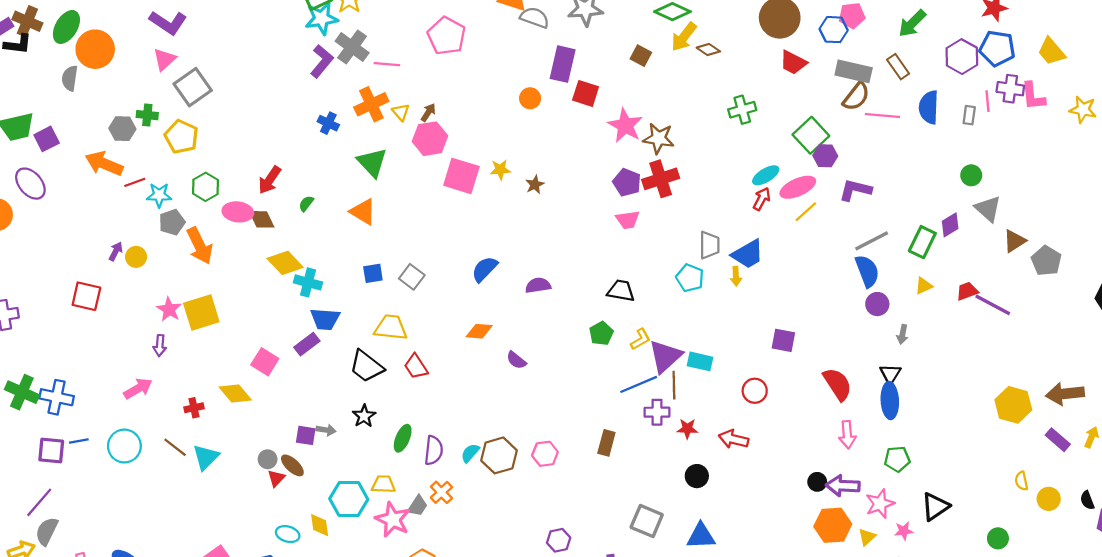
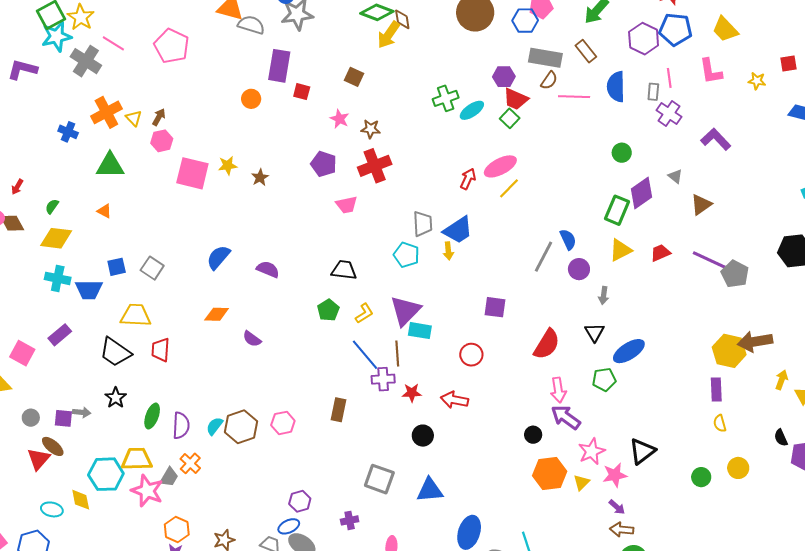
brown diamond: (708, 50) -> (402, 19), moved, turned 50
brown square: (641, 56) -> (354, 77), moved
purple L-shape: (322, 61) -> (22, 69), moved, turned -112
red trapezoid: (793, 62) -> (516, 99), moved
pink line: (387, 64) -> (113, 43), moved, turned 30
purple cross: (1010, 89) -> (669, 113), moved, turned 30
red square: (586, 93) -> (302, 92), size x0.7
brown semicircle: (856, 96) -> (549, 80), size x0.7
yellow star: (1083, 110) -> (757, 81), size x0.7
pink star: (625, 125) -> (340, 119), size x0.6
green square: (811, 135) -> (510, 118), size x0.6
brown star: (659, 138) -> (371, 129), size x0.7
pink hexagon: (430, 139) -> (162, 141), size x0.7
purple hexagon: (825, 156) -> (504, 77), moved
green triangle: (372, 162) -> (110, 166), turned -44
cyan ellipse: (766, 175) -> (472, 110), moved
green circle: (971, 175) -> (622, 153), moved
red arrow: (270, 180) -> (17, 187), size x0.6
purple pentagon: (627, 182) -> (324, 164), moved
purple L-shape: (855, 190) -> (716, 139), moved, turned 36
gray triangle: (988, 209) -> (675, 176), size x0.6
orange triangle: (363, 212) -> (104, 211), size x0.6
purple diamond: (950, 225) -> (641, 193), size x1.4
gray line: (872, 241) -> (543, 257), moved, turned -32
gray pentagon: (1046, 261) -> (735, 274), moved
yellow diamond: (285, 263) -> (56, 238), moved, turned -36
blue semicircle: (867, 271) -> (568, 239), size x0.7
purple semicircle: (538, 285) -> (268, 269), turned 35
yellow triangle: (924, 286) -> (620, 250), size x1.4
purple line: (993, 305) -> (709, 260), moved
blue trapezoid: (325, 319) -> (89, 290), moved
purple triangle: (665, 356) -> (405, 311), moved
red trapezoid: (416, 367) -> (161, 350), turned 40
blue line: (639, 384) -> (365, 355), turned 76
red semicircle: (838, 384) -> (547, 344), turned 68
blue ellipse: (890, 400) -> (629, 351), moved, turned 64
yellow hexagon: (1013, 405) -> (729, 351), moved
purple rectangle: (1058, 440) -> (716, 389), moved, turned 50
gray circle: (268, 459) -> (31, 418), moved
green pentagon: (897, 459) -> (604, 379), moved
red triangle: (276, 478) -> (39, 459), size x1.4
yellow trapezoid: (383, 484) -> (137, 459), size x1.4
purple arrow: (843, 486) -> (566, 417), moved, turned 36
yellow circle: (1049, 499) -> (738, 468), moved
pink star: (904, 531) -> (615, 475), size x1.4

